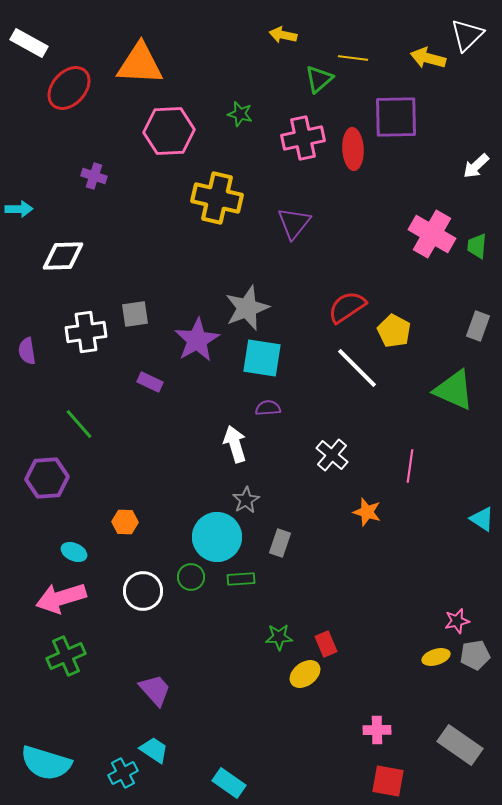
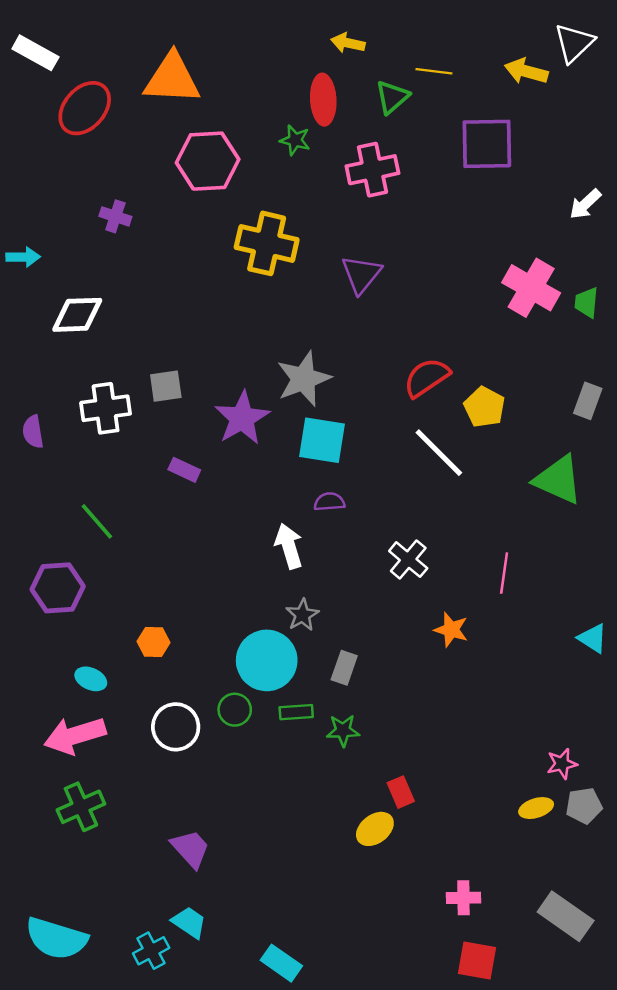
red ellipse: (353, 149) -> (323, 100), moved
green star: (279, 637) -> (343, 731), moved

